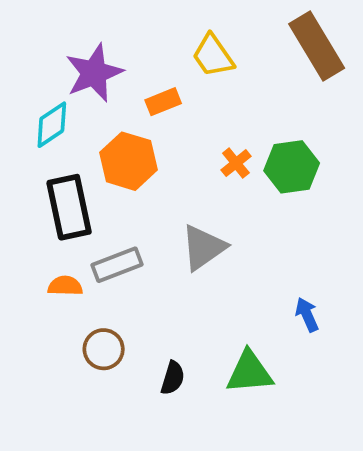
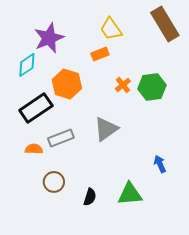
orange rectangle: (163, 102) -> (100, 54), moved
black rectangle: (69, 207) -> (36, 108), turned 68

